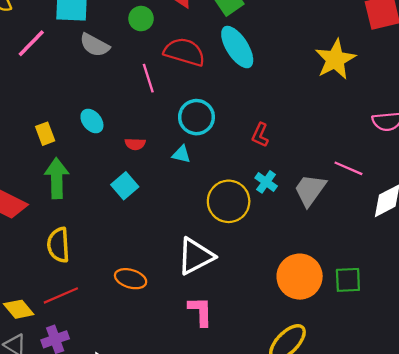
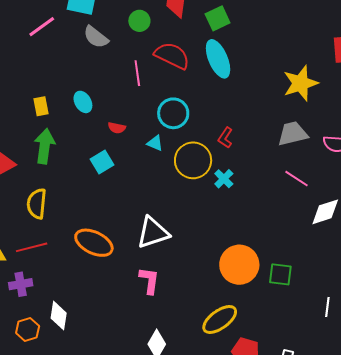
gray trapezoid: (310, 190) -> (293, 134), moved, turned 32
yellow circle: (229, 201) -> (193, 160), moved
orange ellipse: (131, 279) -> (94, 243), size x1.4

